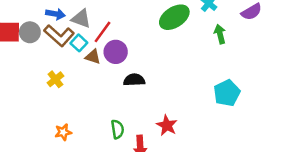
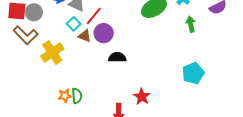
brown L-shape: (59, 36) -> (26, 35), moved
yellow cross: (55, 79) -> (52, 53), size x1.6
green semicircle: (117, 129) -> (77, 96), moved
orange star: (63, 132) -> (65, 96), moved

